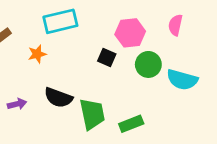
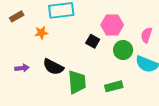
pink semicircle: (175, 25) -> (146, 35), moved
green rectangle: (131, 124) -> (114, 86), moved

